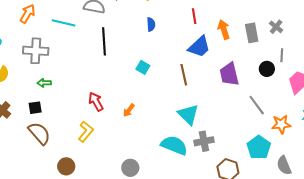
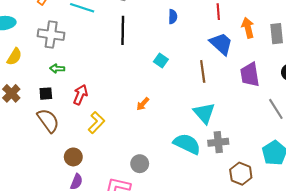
blue trapezoid: (199, 47) -> (221, 44), turned -100
red arrow: (96, 102) -> (80, 95), moved, turned 48

